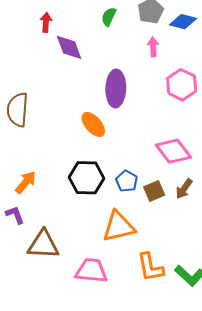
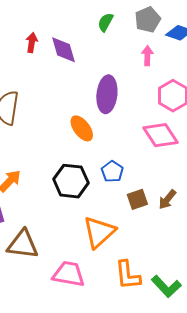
red arrow: (46, 22) -> (32, 43), moved
pink diamond: (173, 151) -> (161, 135), moved
blue pentagon: (127, 181) -> (112, 171), moved
orange triangle: (119, 227) -> (99, 232), turned -33

